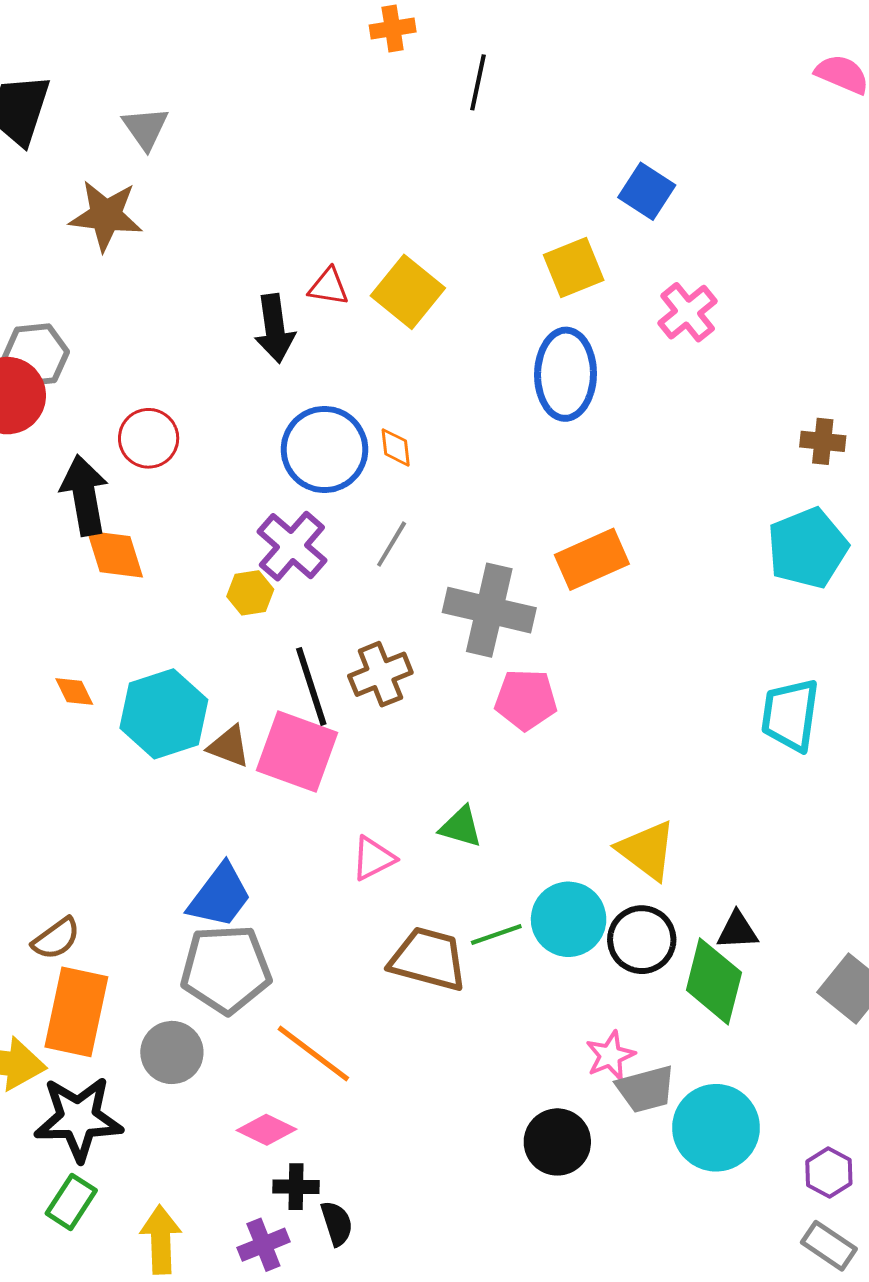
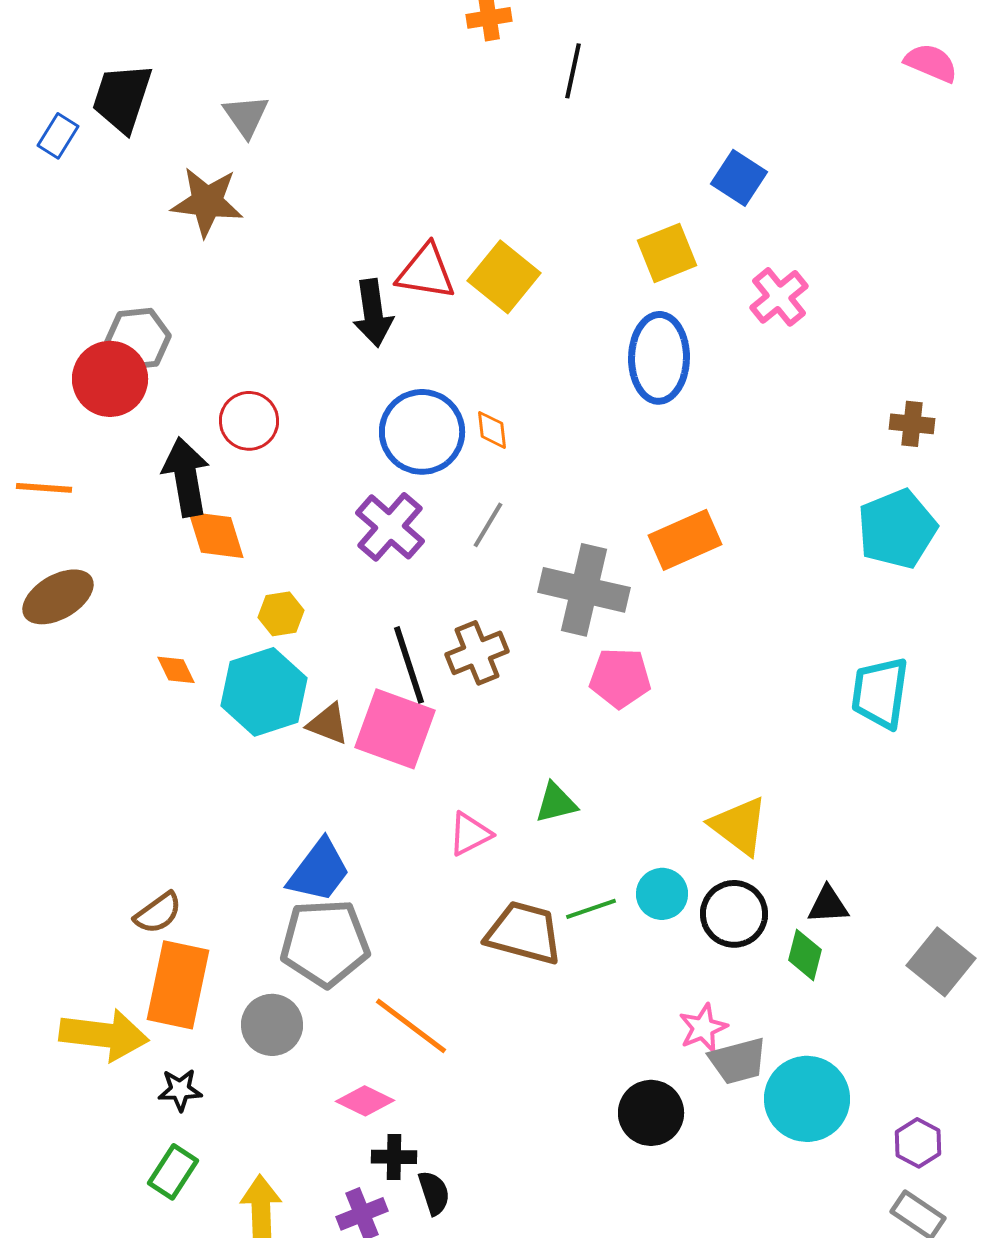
red triangle: (329, 287) -> (426, 272), size x1.5
yellow hexagon: (250, 593) -> (281, 614), moved
green triangle: (461, 827) -> (556, 803), turned -30
cyan circle: (569, 919) -> (662, 894), size x0.7
green diamond: (714, 981) -> (805, 955), size x0.6
black star: (78, 1119) -> (180, 1090), size x0.5

